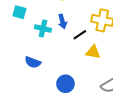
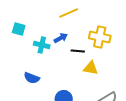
blue arrow: (62, 21) -> (61, 38), turned -104
black line: (80, 35) -> (78, 51), turned 40

